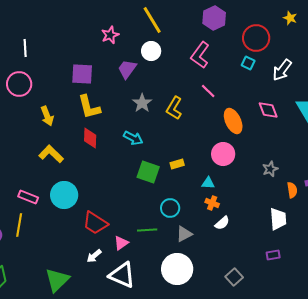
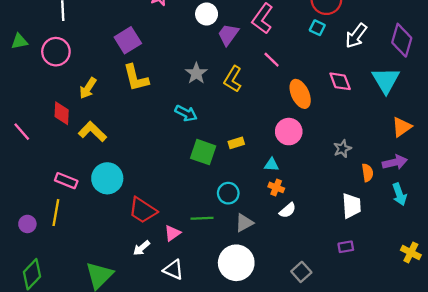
purple trapezoid: (127, 69) -> (228, 35), moved
purple square: (82, 74) -> (128, 40), turned -35
yellow arrow: (47, 116) -> (88, 88), turned 54
red diamond: (90, 138) -> (62, 113), moved
white triangle: (122, 275) -> (173, 270), size x0.7

